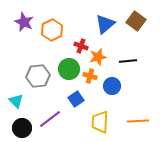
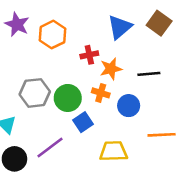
red cross: (81, 46) -> (89, 55), turned -32
green circle: (69, 69) -> (68, 98), moved
orange line: (138, 121) -> (162, 135), moved
yellow trapezoid: (100, 122) -> (113, 151), turned 85

